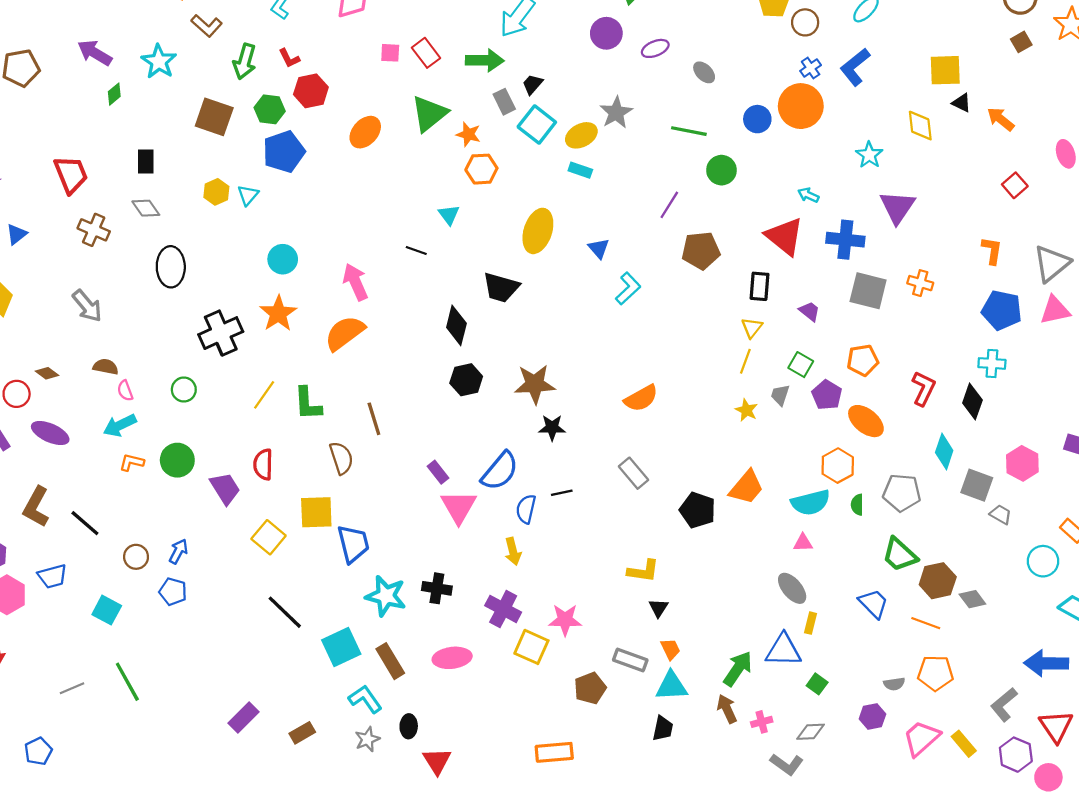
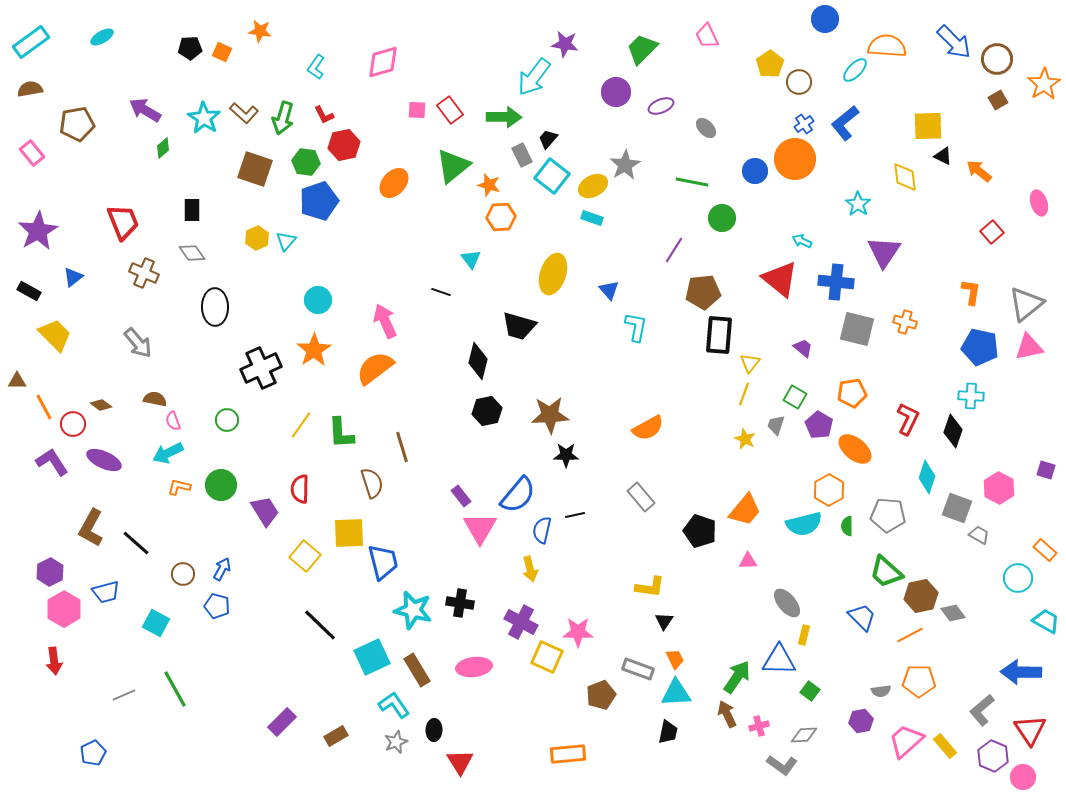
brown L-shape: (207, 26) -> (244, 113), moved
black rectangle: (759, 286) -> (719, 335), moved, size x1.4
cyan L-shape: (628, 289) -> (636, 327), turned -36
pink triangle: (803, 543) -> (748, 561), moved
orange line: (926, 623) -> (910, 635), turned -48

